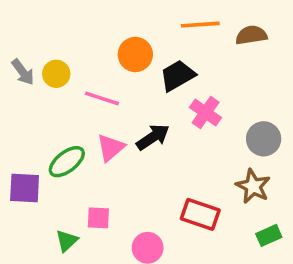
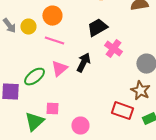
orange circle: (135, 54) -> (52, 16), moved
black arrow: (153, 137) -> (83, 63), turned -30
red rectangle: (200, 214) -> (122, 111), moved
green triangle: (67, 241) -> (34, 122), size x1.5

